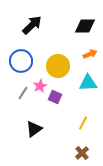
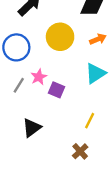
yellow circle: (58, 66) -> (60, 37), moved
cyan triangle: (88, 83) -> (95, 73), turned -30
brown cross: (82, 153) -> (80, 151), moved

